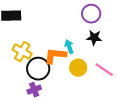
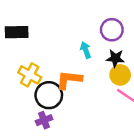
cyan arrow: (69, 47) -> (86, 50), moved
yellow circle: (78, 68) -> (120, 75), moved

